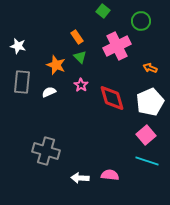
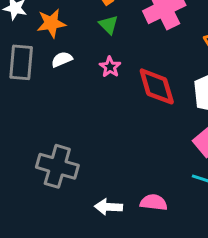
orange star: (56, 65) -> (51, 23), moved, turned -30
white semicircle: (49, 92) -> (62, 59), moved

